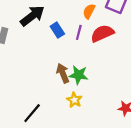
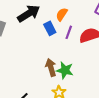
orange semicircle: (89, 11) -> (62, 14), moved

